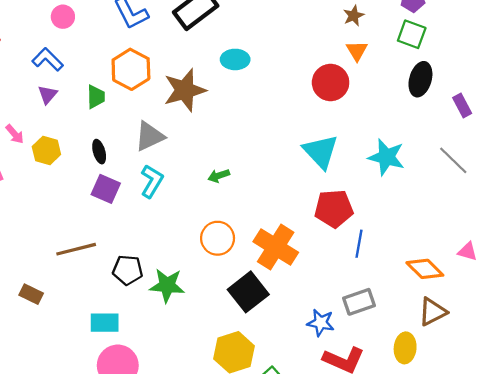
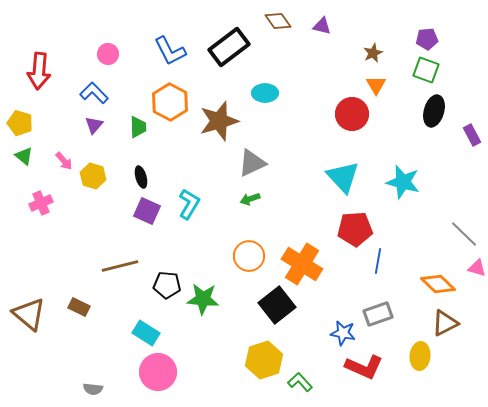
gray triangle: (150, 136) -> (252, 163), moved
gray line: (453, 160) -> (464, 234), moved
cyan rectangle: (105, 323) -> (146, 333), turned 32

